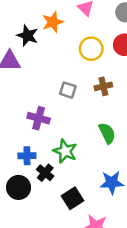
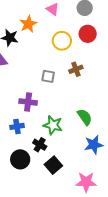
green semicircle: (107, 133) -> (85, 117), moved
blue cross: (27, 156) -> (17, 126), moved
black square: (72, 198) -> (53, 165), moved

